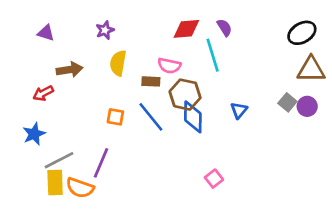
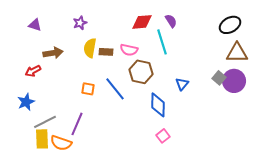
brown rectangle: (151, 81) -> (106, 52), moved
purple circle: (307, 106) -> (234, 81), size x1.5
blue diamond: (193, 117) -> (158, 105), moved

